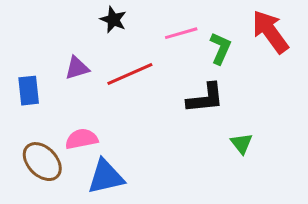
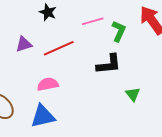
pink semicircle: (82, 139) -> (48, 84), moved

